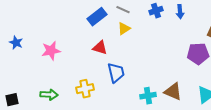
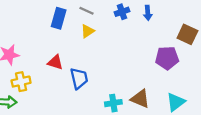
blue rectangle: (97, 17) -> (59, 18), turned -36
red triangle: (100, 48) -> (55, 62), moved
yellow cross: (85, 89) -> (21, 82), moved

